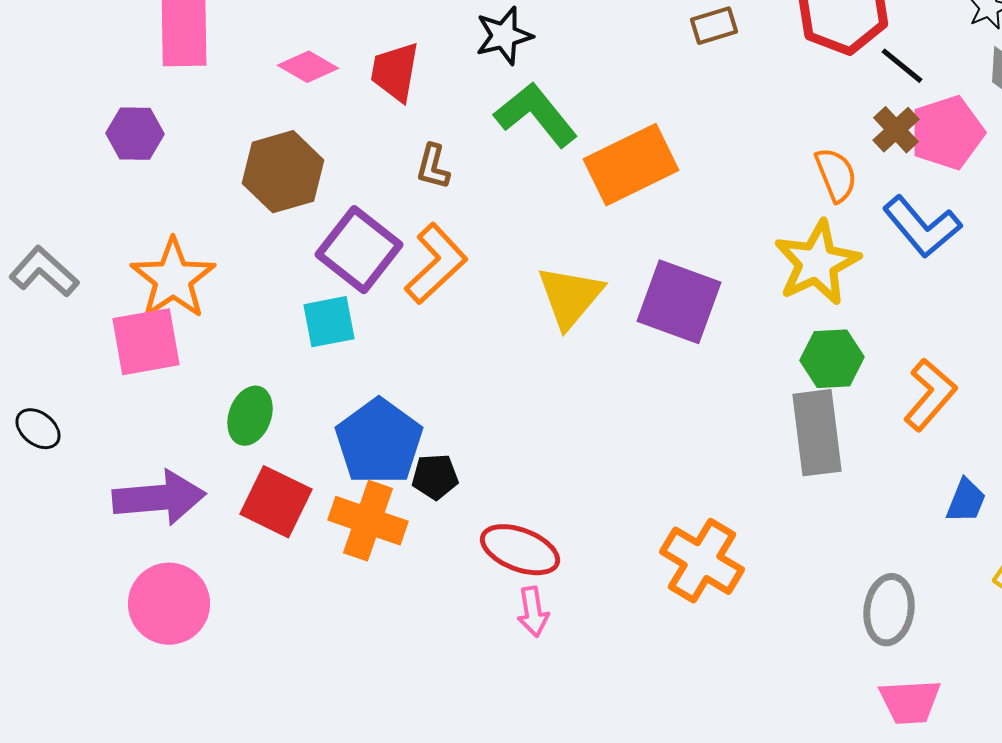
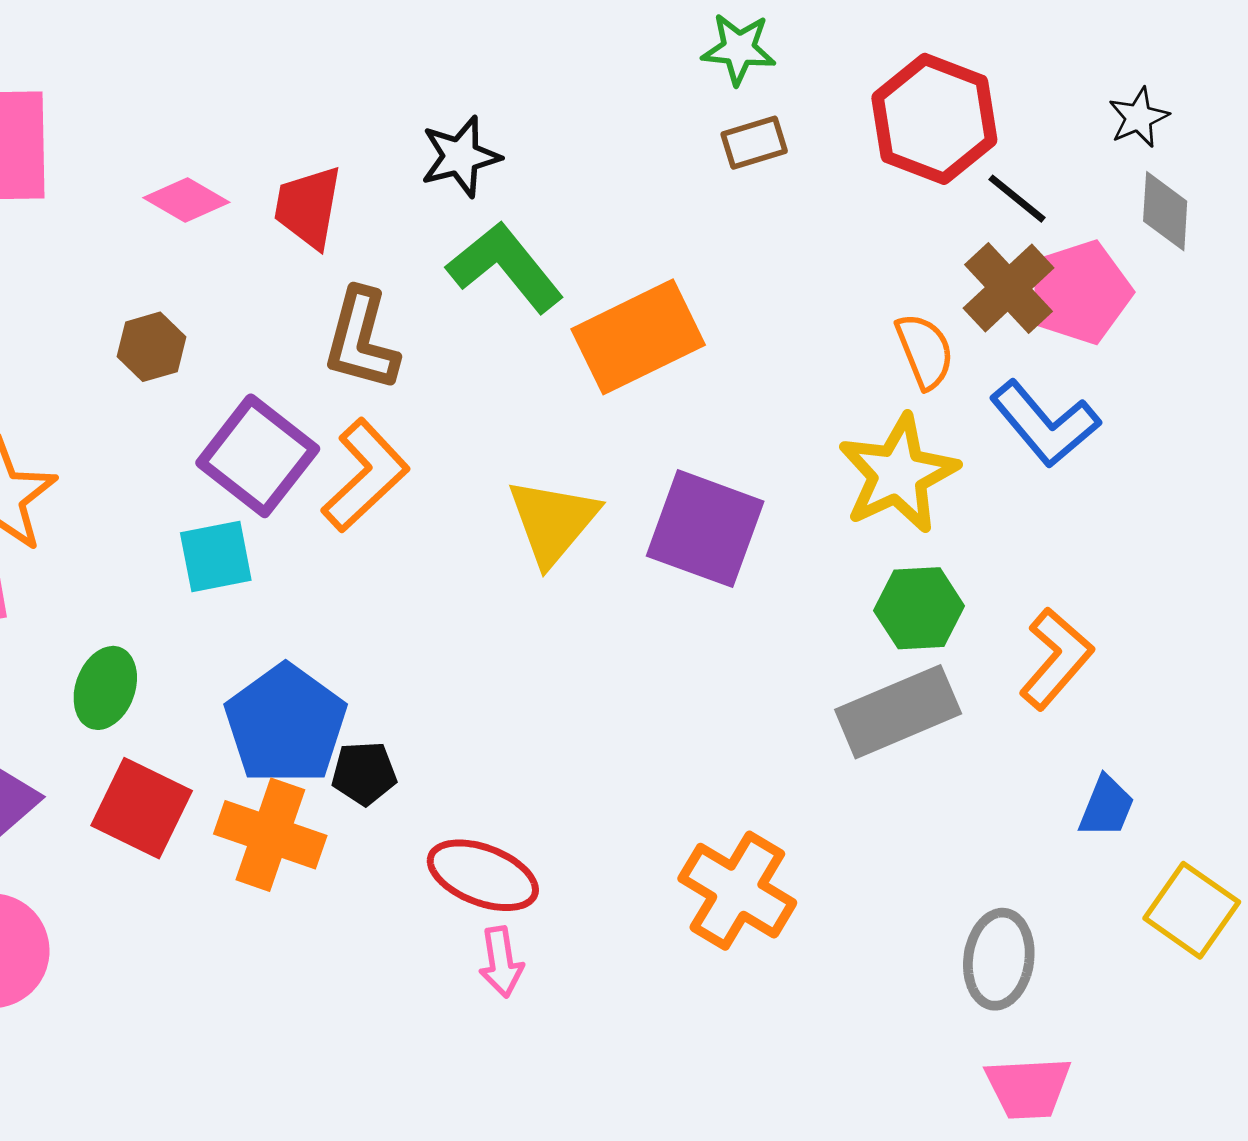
brown cross: (896, 130) -> (1009, 288), size x1.4
brown L-shape: (433, 167) -> (361, 340), size x1.6
brown hexagon: (283, 172) -> (151, 347), size x0.6
gray rectangle: (817, 433) -> (898, 712), turned 74

